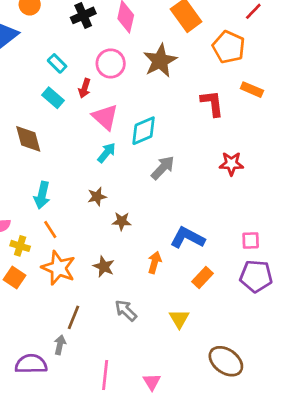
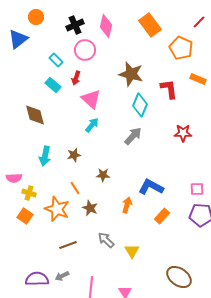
brown star: (160, 61) -> (131, 74), moved, turned -30
pink circle: (111, 63) -> (85, 50), moved
cyan diamond: (144, 131) -> (140, 105), moved, turned -45
brown star: (97, 197) -> (74, 155), moved
orange line: (50, 230) -> (75, 188), moved
brown line: (74, 317) -> (68, 245), turned 48
yellow triangle: (179, 319) -> (132, 251), moved
gray arrow: (60, 345) -> (62, 276), moved, turned -128

